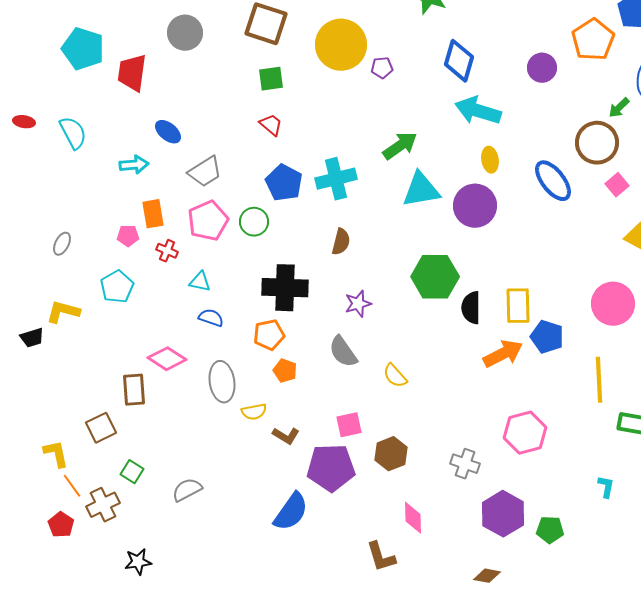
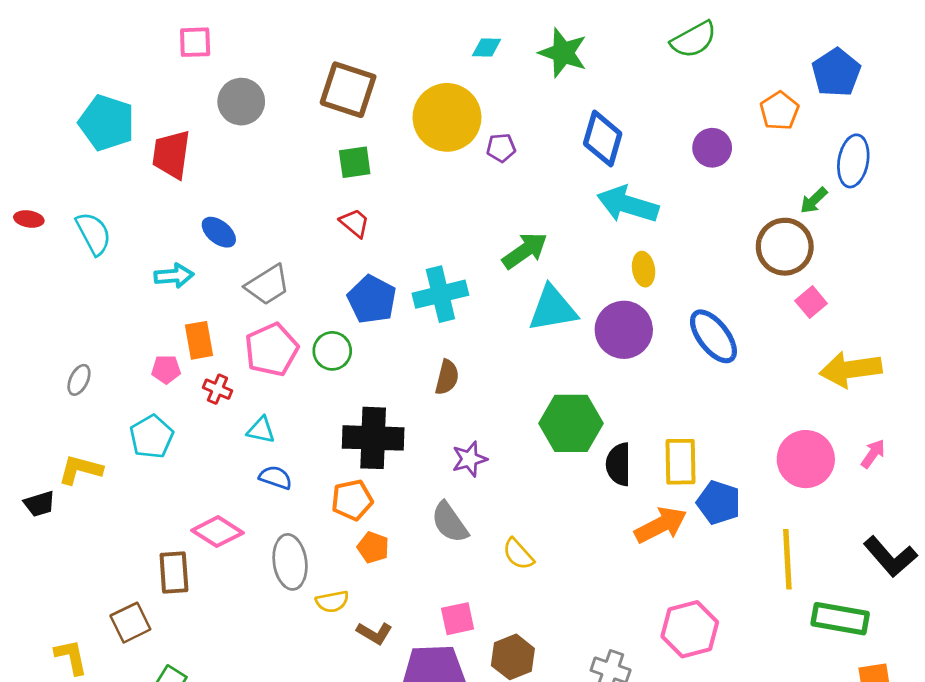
orange pentagon: (593, 40) -> (779, 111), size x0.7
blue ellipse: (553, 181) -> (713, 336), moved

